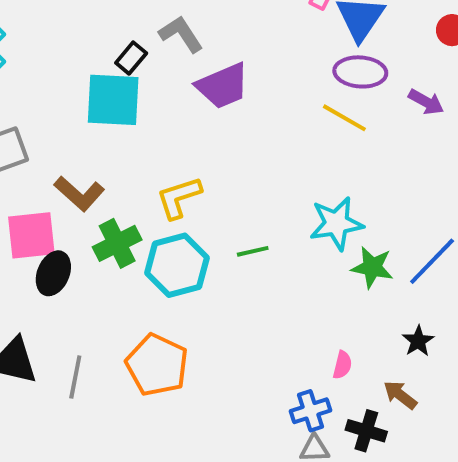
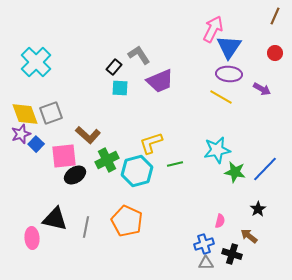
cyan square: (113, 100) -> (120, 88), moved, size x0.6
yellow L-shape: (179, 198) -> (151, 143), moved
black ellipse: (53, 273) -> (75, 175), turned 35

